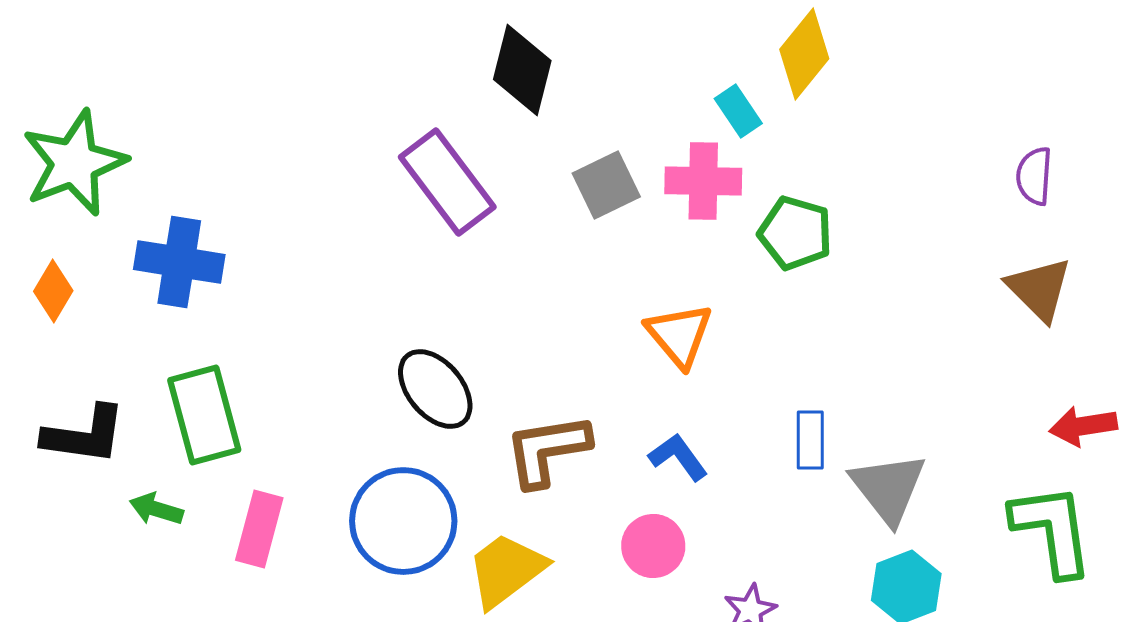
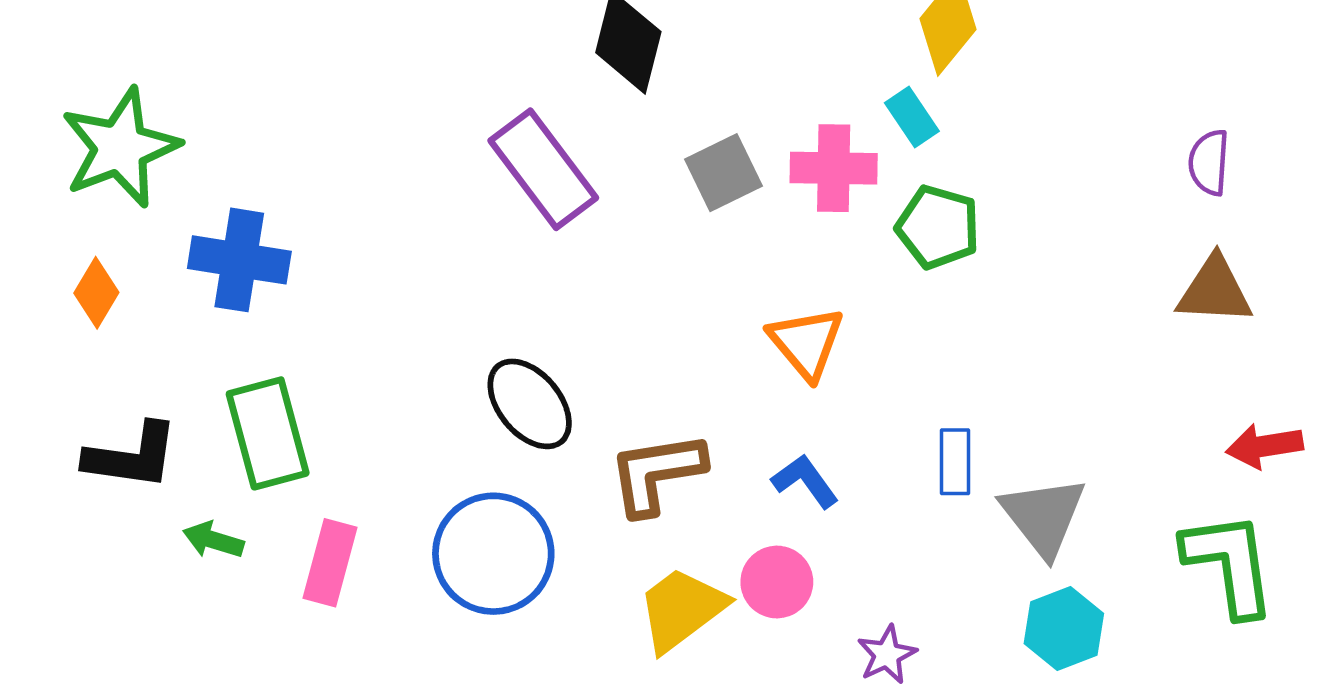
cyan rectangle: (738, 111) -> (912, 117), moved
brown triangle: (1039, 289) -> (1215, 291), turned -42
yellow trapezoid: (506, 570) -> (682, 609), moved

